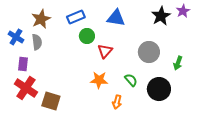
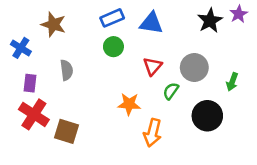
blue rectangle: (76, 17) -> (112, 18), moved
brown star: (41, 19) -> (53, 24), turned -30
gray semicircle: (37, 42) -> (67, 70), moved
red triangle: (105, 51) -> (153, 66), moved
green semicircle: (131, 80) -> (171, 91), moved, turned -104
orange arrow: (117, 102) -> (153, 133), size x1.5

